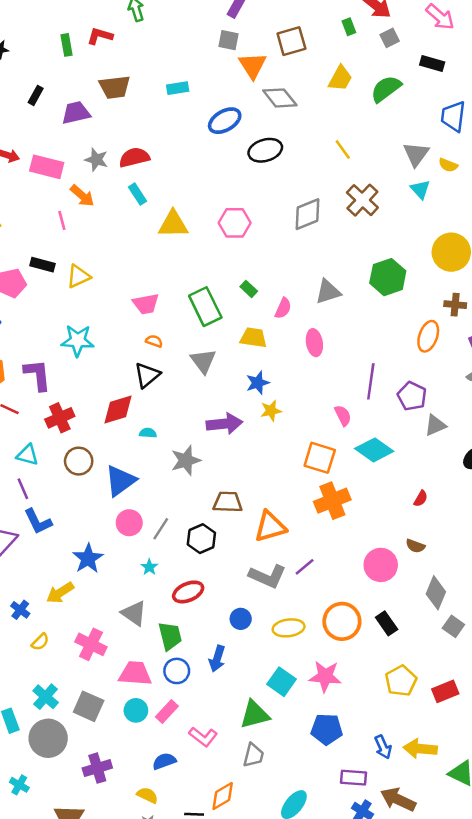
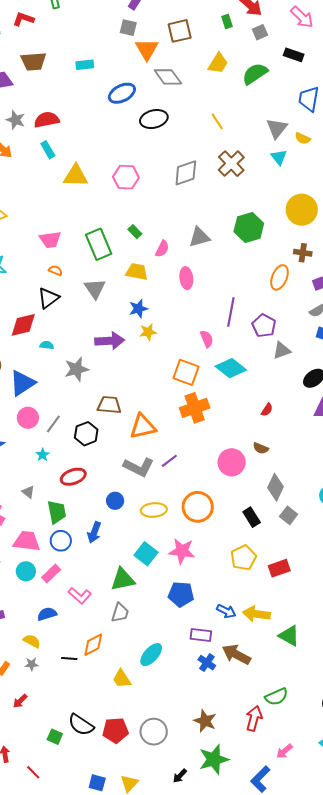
gray triangle: (134, 613) -> (28, 492), size x0.6
black rectangle: (387, 623) -> (252, 517), moved
blue arrow: (383, 747) -> (226, 611), turned -42

